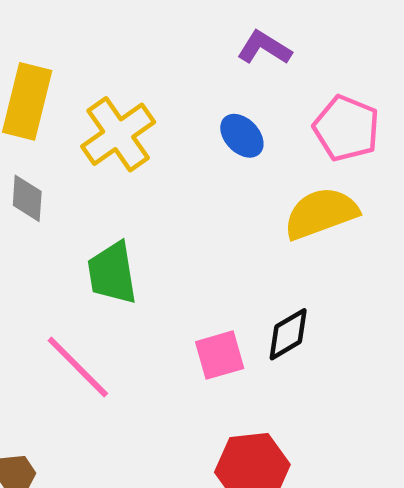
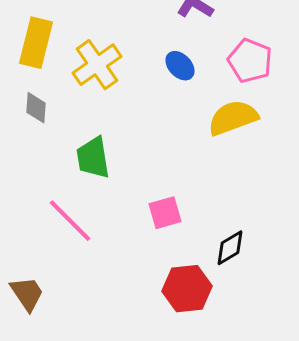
black diamond: (288, 334) -> (230, 248), moved

